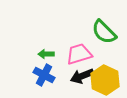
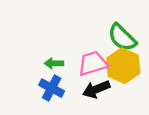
yellow hexagon: (105, 80) -> (123, 66), moved

